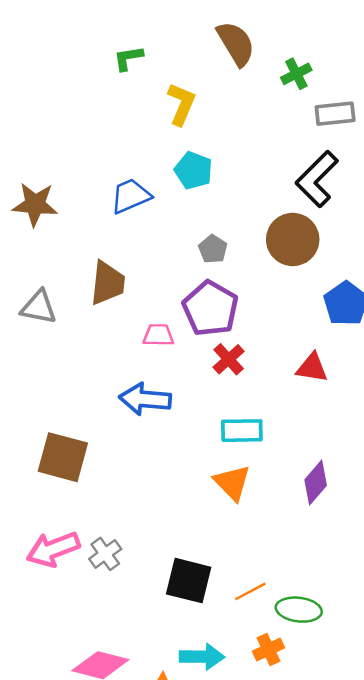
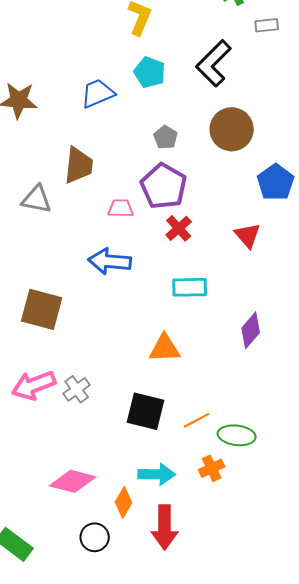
gray rectangle: (335, 114) -> (267, 25), size x0.7
black L-shape: (317, 179) -> (214, 63), moved
gray triangle: (39, 307) -> (37, 199), moved
red triangle: (312, 368) -> (248, 235), turned 40
orange triangle: (232, 483) -> (165, 348), moved, turned -48

